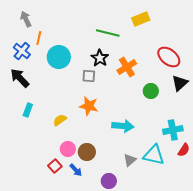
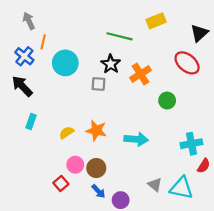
black triangle: (180, 83) -> (199, 33), moved
orange star: (89, 106) -> (96, 130), moved
cyan triangle: (154, 155) -> (181, 188), moved
gray triangle: (130, 160) -> (155, 185), moved, turned -40
blue arrow: (76, 170) -> (98, 191), moved

